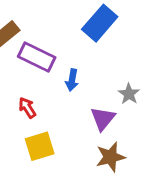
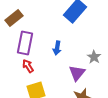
purple rectangle: (37, 57) -> (25, 43), moved, turned 75

